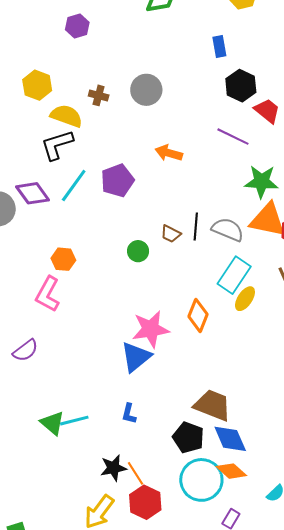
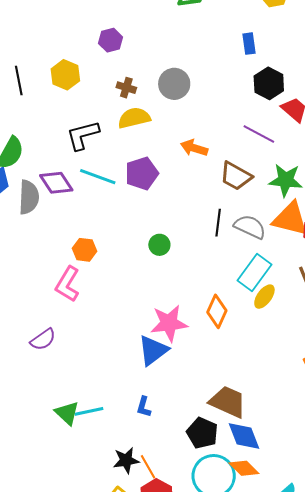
purple hexagon: (77, 26) -> (111, 40), moved
yellow semicircle: (66, 116) -> (134, 118), moved, turned -36
cyan line: (74, 186) -> (98, 177), turned 72
brown trapezoid: (171, 234) -> (236, 176), moved, size x1.6

